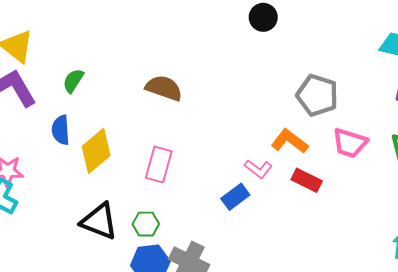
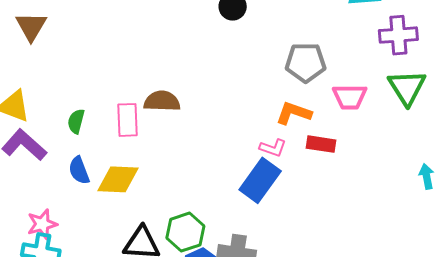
yellow diamond: (96, 151) -> (118, 179), turned 60
pink rectangle: (159, 164) -> (128, 120), moved
blue rectangle: (235, 197) -> (260, 180), size x1.6
green hexagon: (146, 224) -> (185, 232), size x1.5

